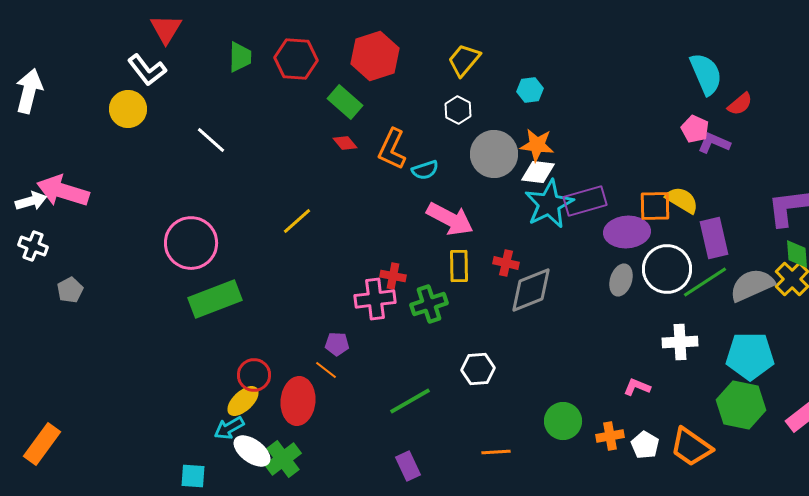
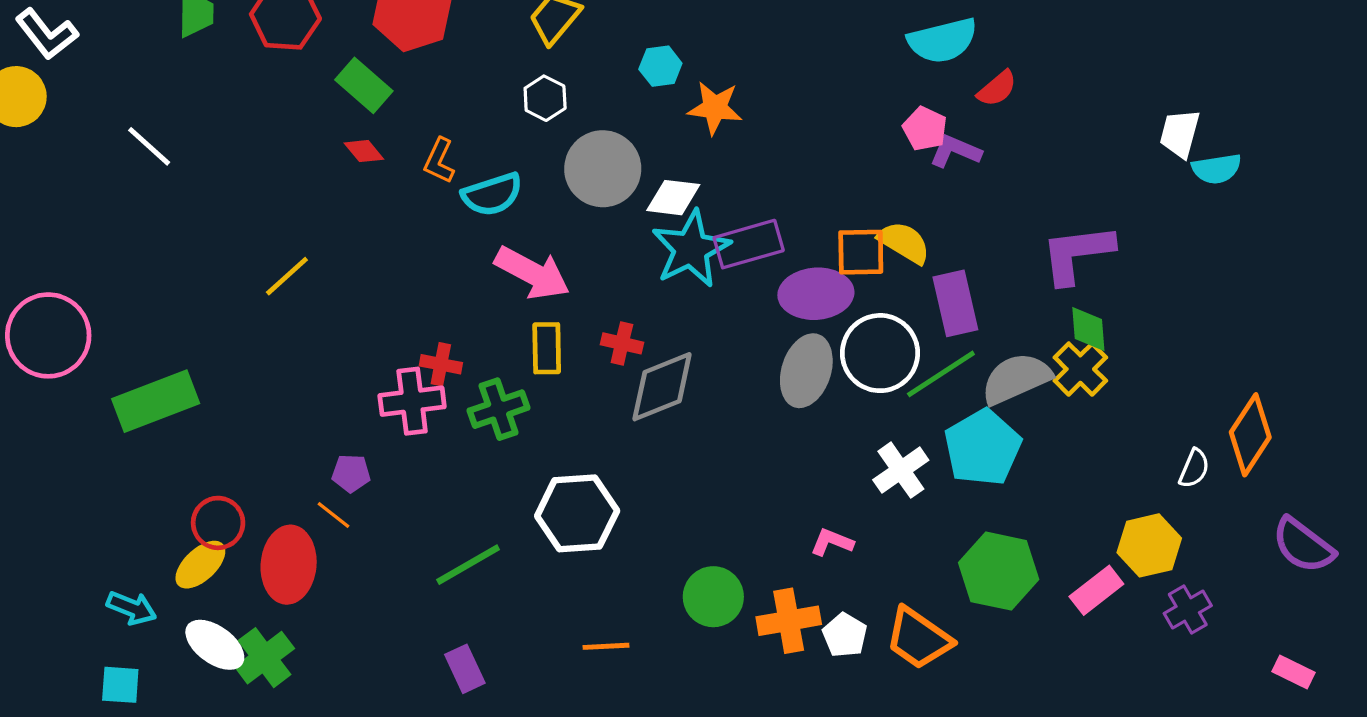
cyan semicircle: (706, 74) -> (943, 41), turned 99
orange star: (537, 145) -> (715, 108), moved
orange L-shape: (392, 149) -> (439, 161), size x0.7
cyan semicircle: (425, 170) -> (492, 194), size x1.4
pink circle: (191, 243) -> (48, 335), moved
gray ellipse: (621, 280) -> (806, 371), size x1.4
white cross: (680, 342) -> (901, 470), turned -32
cyan pentagon: (750, 356) -> (983, 448), moved, turned -30
white hexagon: (478, 369) -> (577, 513), size x1.5
cyan arrow: (229, 428) -> (132, 608), moved, turned -128
orange cross: (610, 436) -> (789, 621), size x1.4

